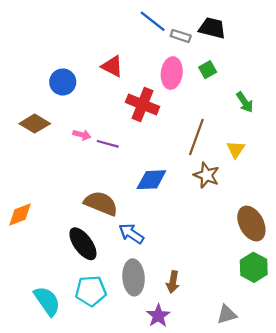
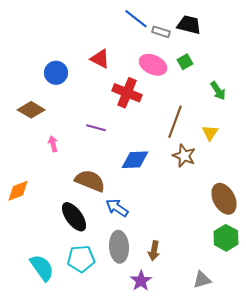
pink ellipse: (172, 73) -> (153, 65), turned -72
pink arrow: (82, 135) -> (53, 144), moved, turned -119

